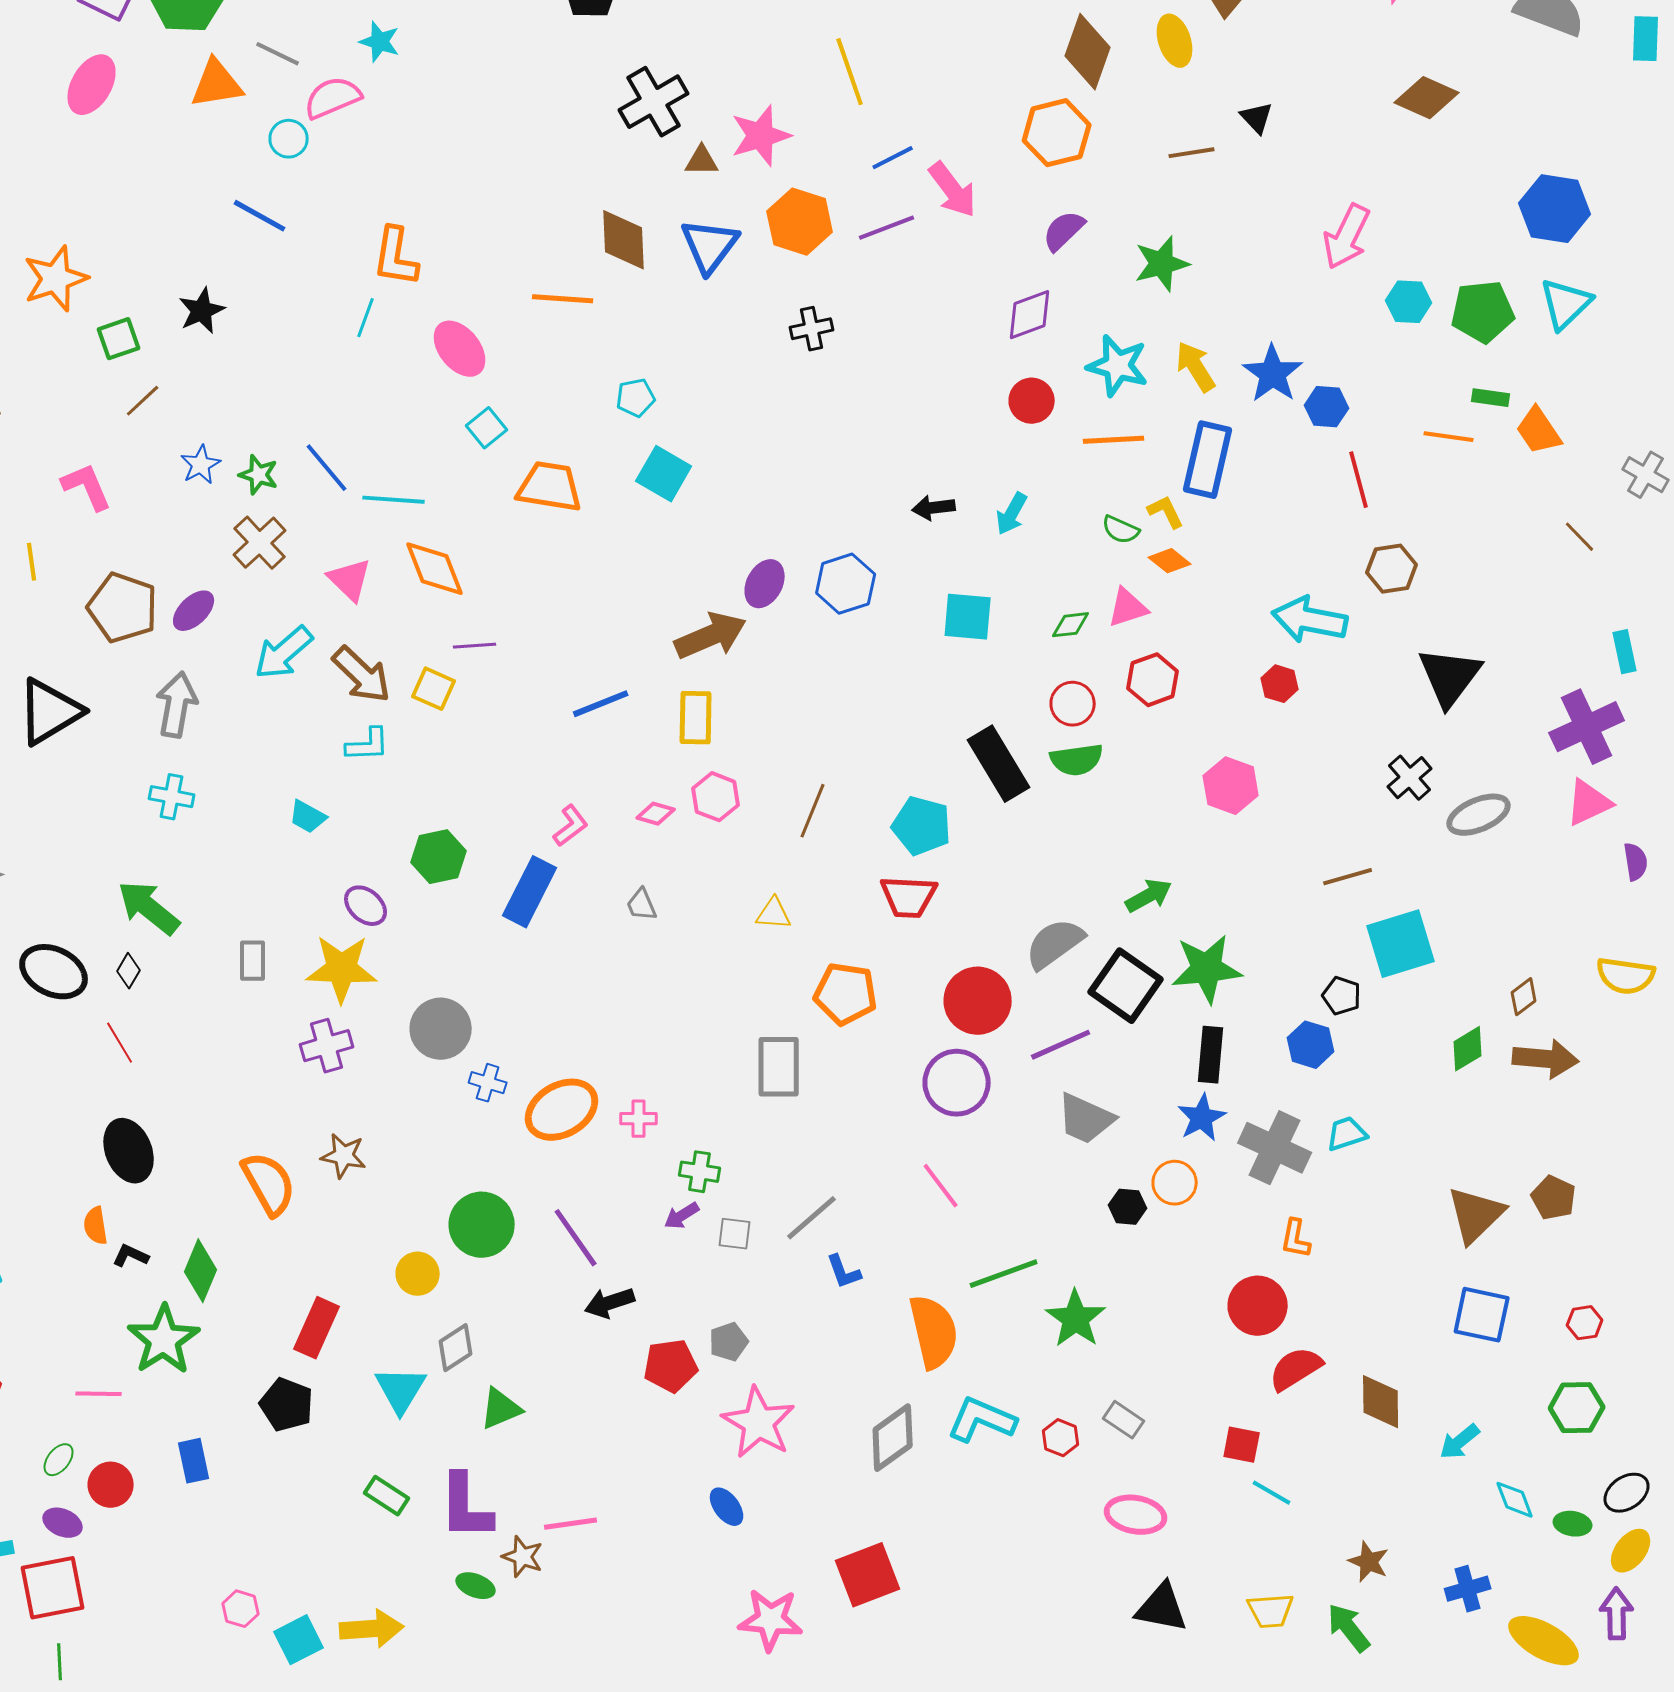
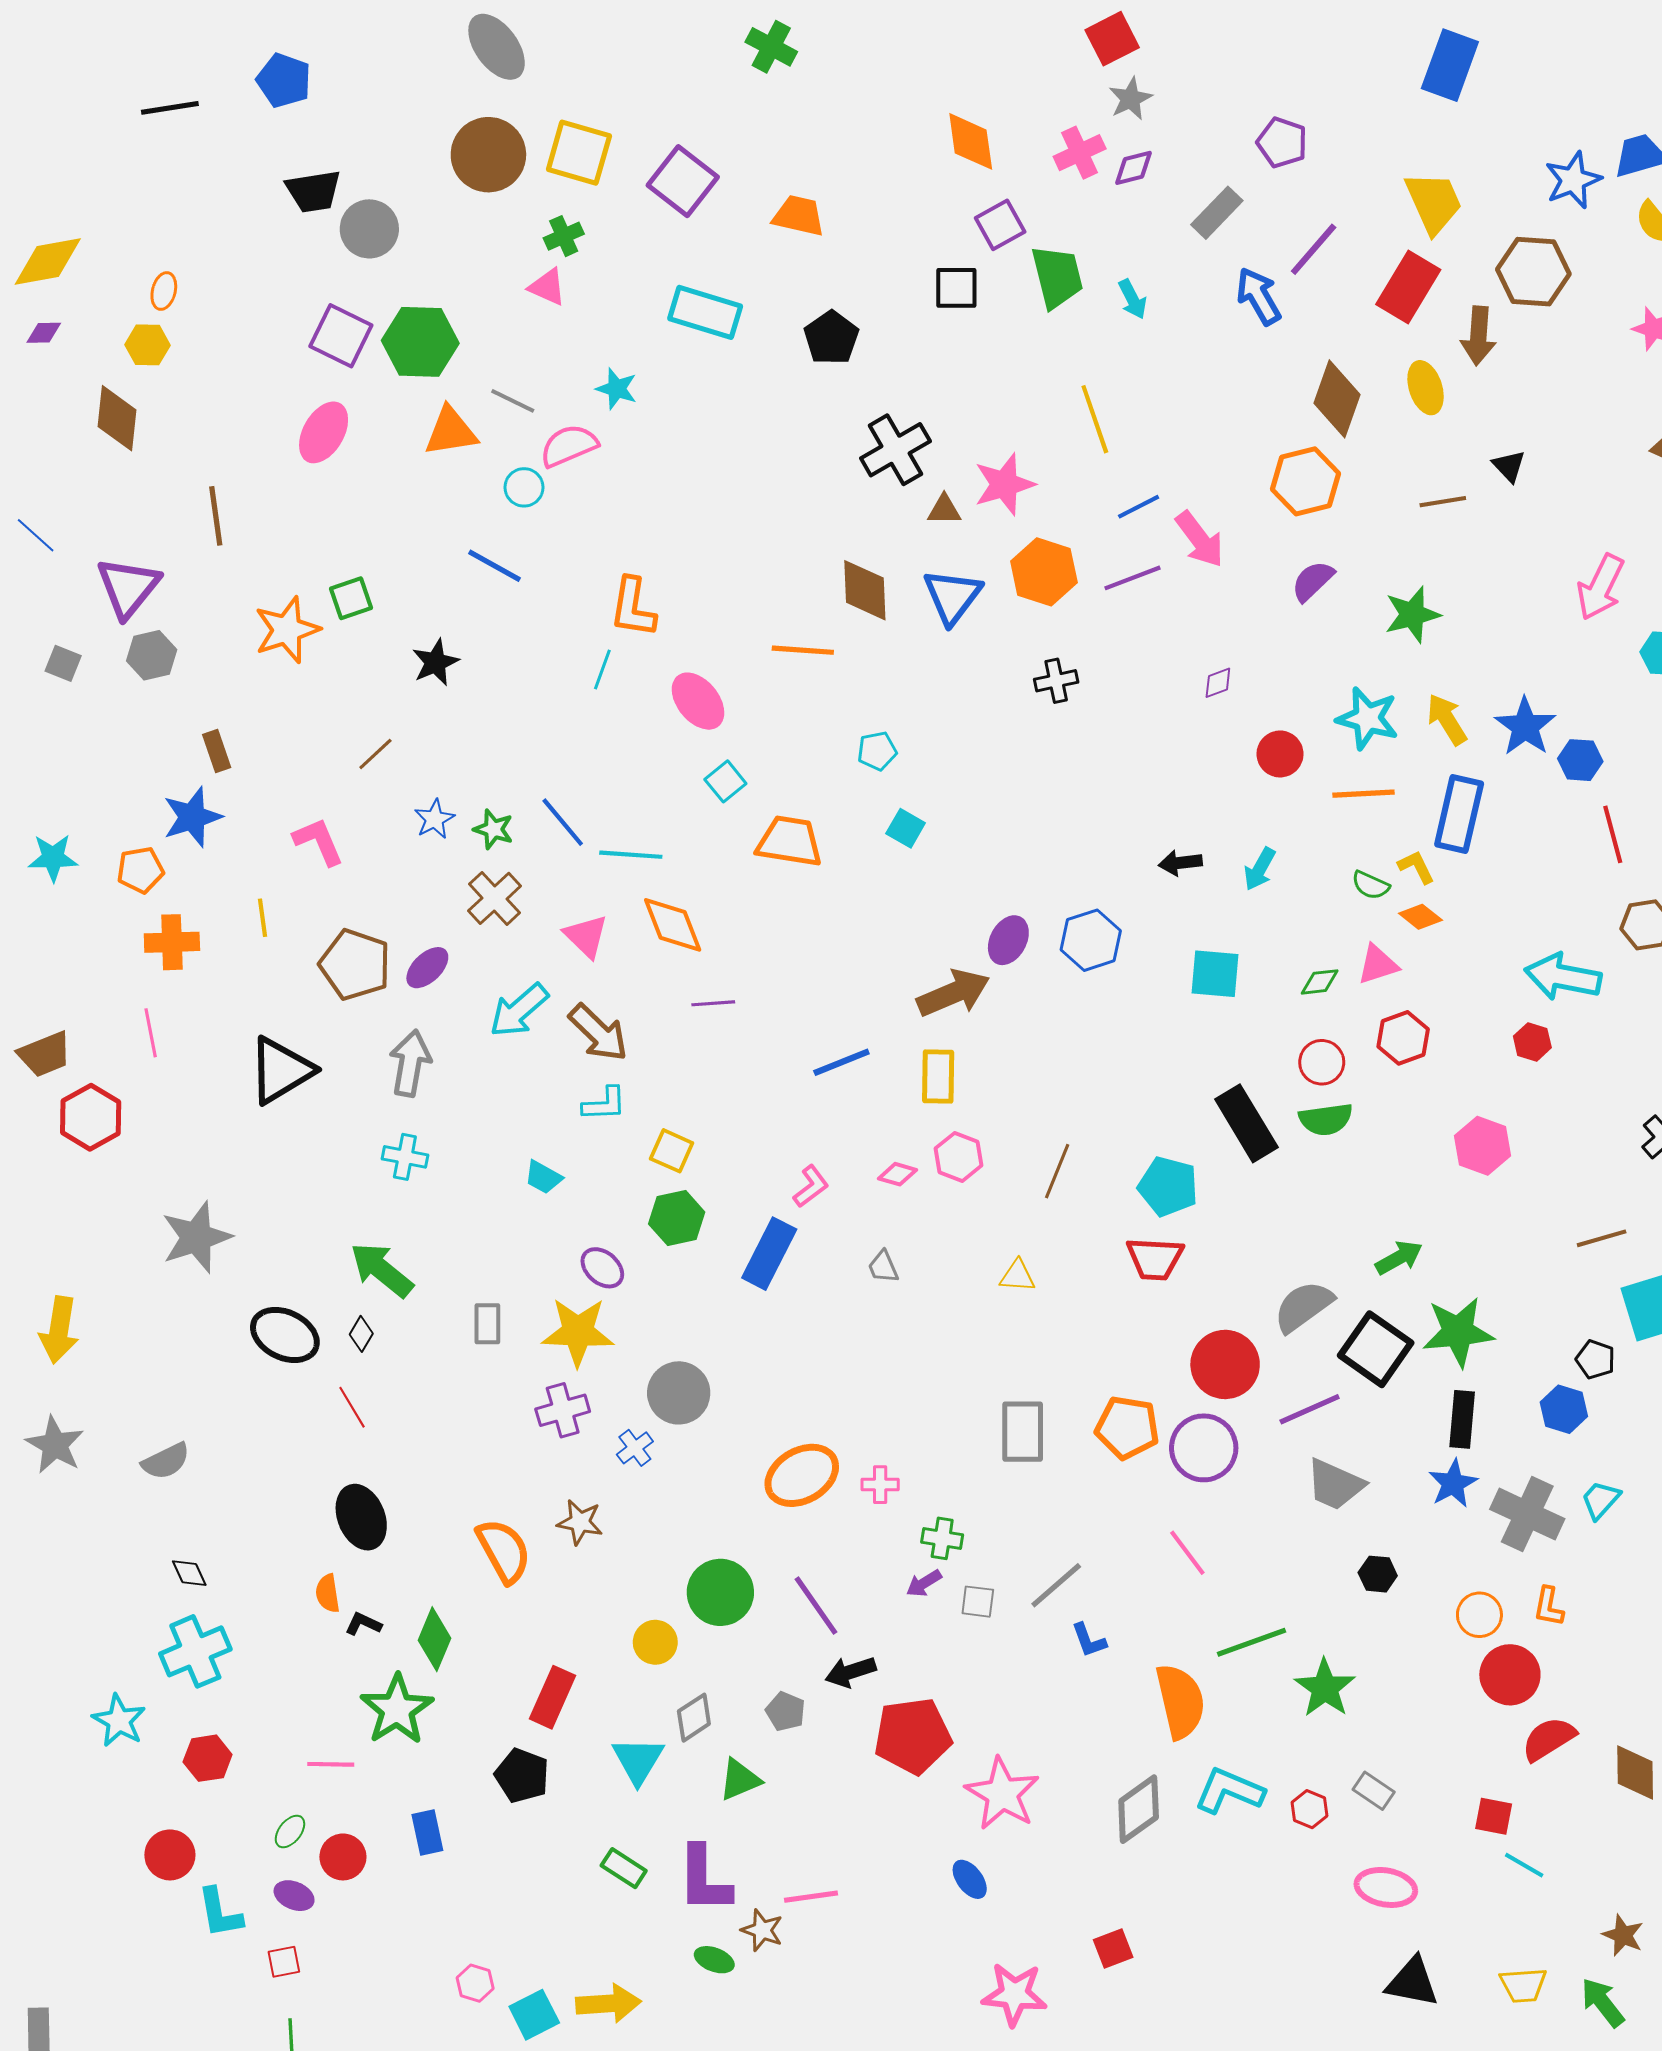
purple diamond: (1030, 315) -> (1218, 683), moved, size x0.6
green square: (119, 339) -> (351, 598), moved
cyan square: (664, 474) -> (906, 828), size x0.7
yellow square: (434, 689) -> (672, 1151), moved
orange pentagon: (846, 994) -> (1127, 1428), moved
blue cross: (488, 1083) -> (635, 1448), moved, turned 36
cyan trapezoid: (1347, 1134) -> (1601, 1500), turned -30
orange circle: (1175, 1183) -> (1479, 1615), moved
gray pentagon: (729, 1342) -> (786, 1711), moved, turned -30
red pentagon: (671, 1366) -> (913, 1736), size x1.4
red square: (868, 1575) -> (1113, 1949), size x0.6
red square: (53, 1588) -> (284, 1962), size x0.5

